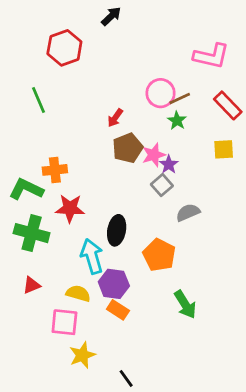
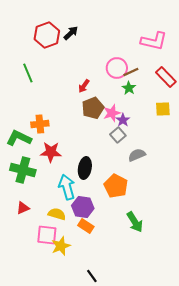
black arrow: (111, 16) -> (71, 33), moved
yellow star: (82, 355) -> (61, 246), moved

